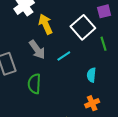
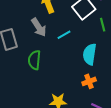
cyan semicircle: (91, 75) -> (90, 54), size x1.5

